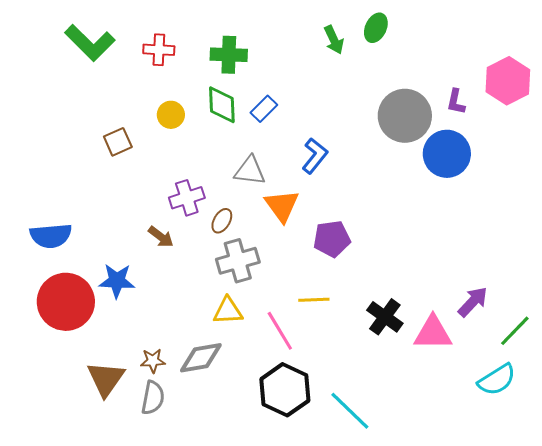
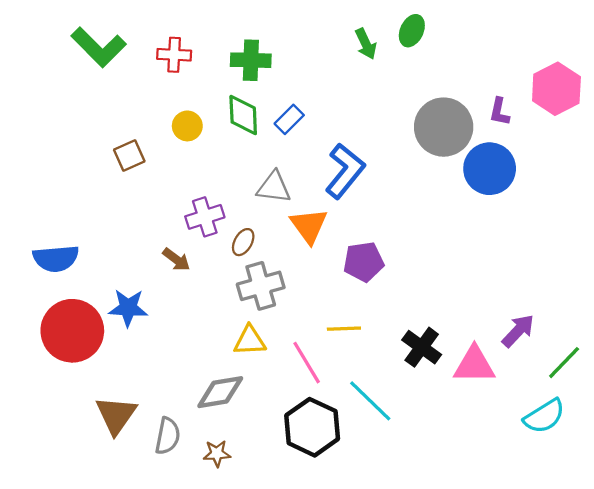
blue L-shape: (315, 156) -> (345, 171), size x1.4
brown star: (153, 361) -> (217, 453), moved
cyan line: (350, 411) -> (370, 401), moved

